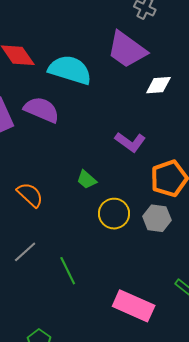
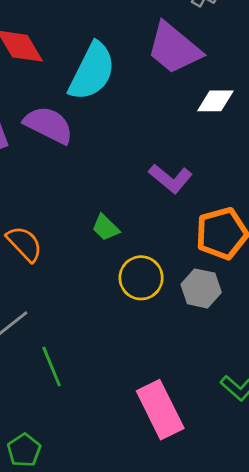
cyan semicircle: (70, 70) -> (92, 71), turned 96
green line: (68, 271) -> (52, 367), moved
pink rectangle: (134, 306) -> (160, 410), turned 36

